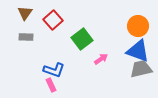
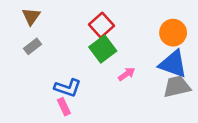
red square: (53, 20) -> (102, 25), moved
gray rectangle: (26, 37) -> (32, 46), turned -40

